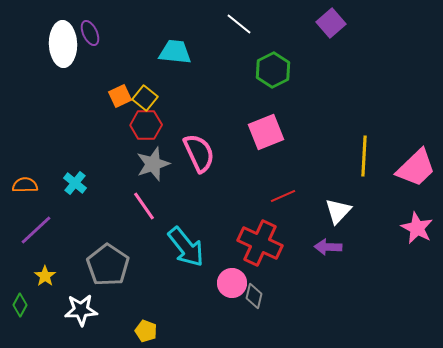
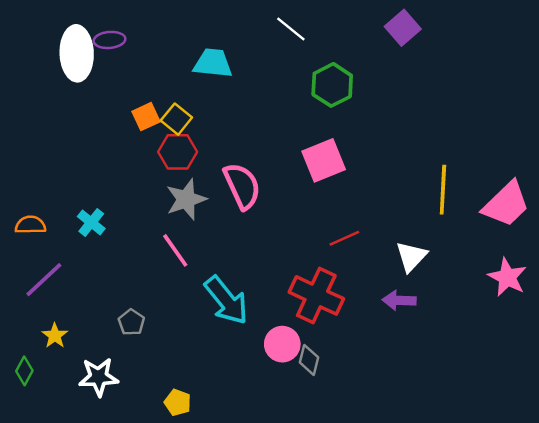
purple ellipse: (90, 33) -> (110, 40), turned -70
gray pentagon: (108, 265) -> (131, 322), size x0.5

